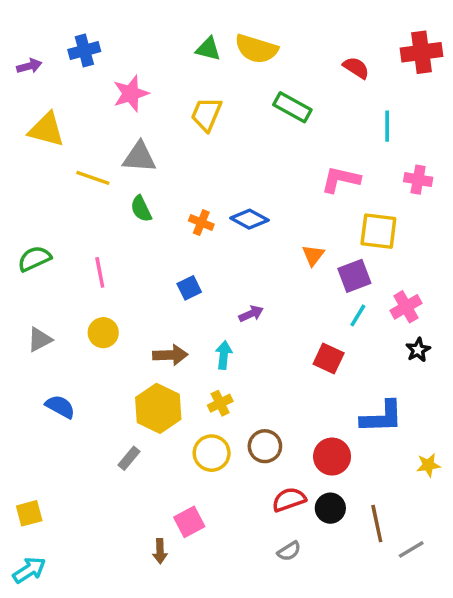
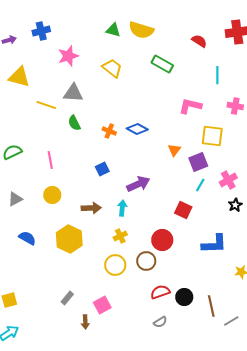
yellow trapezoid: (206, 114) -> (112, 68), turned 105
purple arrow: (251, 314) -> (138, 184), size x1.6
yellow hexagon: (158, 408) -> (69, 239), moved
red circle: (332, 457) -> (162, 240), moved
gray rectangle: (129, 458) -> (67, 298), moved

